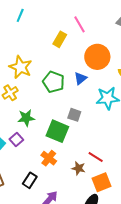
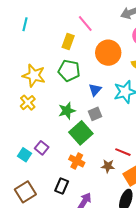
blue triangle: (80, 78) -> (95, 90), moved
green pentagon: (54, 82) -> (69, 71), moved
gray square: (74, 115) -> (95, 114), turned -32
green star: (26, 118) -> (67, 111), moved
green square: (57, 131) -> (81, 133), turned 35

